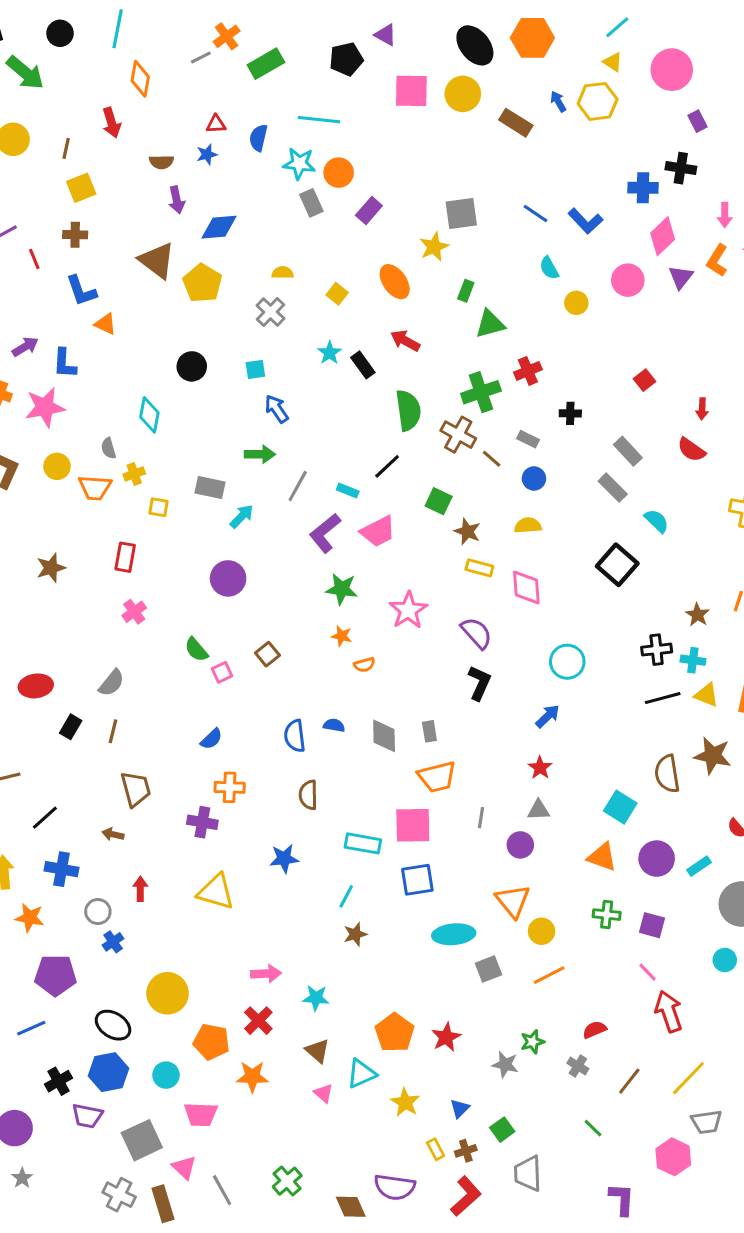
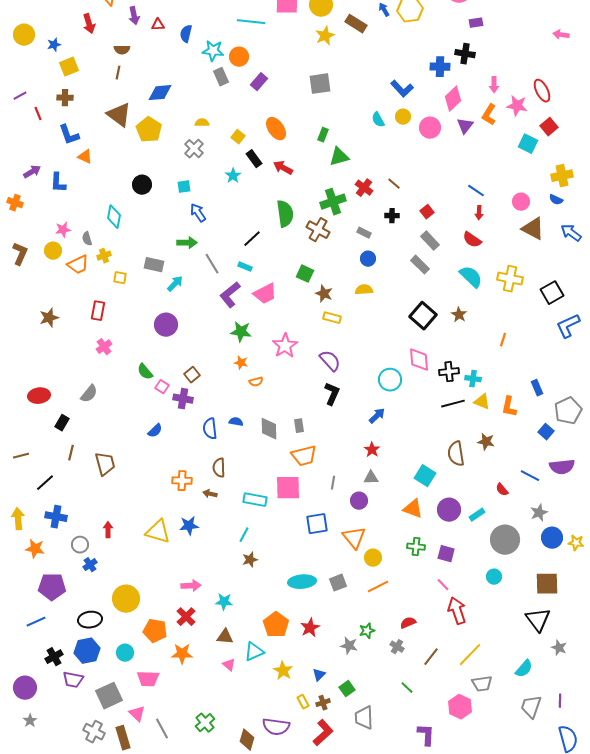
cyan line: (319, 120) -> (251, 22), moved
purple rectangle: (697, 121) -> (476, 23), turned -72
brown line: (66, 148) -> (118, 73), moved
blue star: (207, 154) -> (54, 45), moved
purple arrow: (177, 200) -> (134, 16), moved
blue line: (535, 213) -> (476, 191), moved
yellow star: (434, 247) -> (325, 36), moved
yellow circle: (576, 303) -> (403, 117), moved
black rectangle: (363, 365) -> (254, 159), moved
red cross: (528, 371) -> (364, 188), turned -30
red square: (644, 380) -> (427, 212), moved
pink star: (45, 407) -> (63, 230), moved, size x0.6
brown line: (492, 459) -> (394, 184), moved
black line: (387, 466) -> (252, 239), moved
gray line: (298, 486) -> (212, 264), turned -60
orange trapezoid: (95, 488) -> (78, 265), turned -30
cyan semicircle: (657, 521) -> (471, 277), moved, size x1.4
pink diamond: (526, 588) -> (419, 360), moved
brown star: (697, 615) -> (459, 315), moved
pink square: (222, 672) -> (162, 387), turned -32
brown line: (113, 731) -> (71, 453), moved
brown star: (713, 756) -> (486, 442), size x0.7
orange cross: (230, 787) -> (182, 481), moved
purple cross: (202, 822) -> (183, 399), moved
brown arrow: (113, 834) -> (210, 494), moved
blue star: (284, 859) -> (189, 526), moved
blue square: (417, 880) -> (317, 524), moved
cyan ellipse: (454, 934) -> (302, 582), moved
black ellipse: (113, 1025) -> (90, 620), turned -40
brown triangle: (317, 1051) -> (225, 637), turned -36
brown diamond: (351, 1207) -> (247, 740), turned 40

